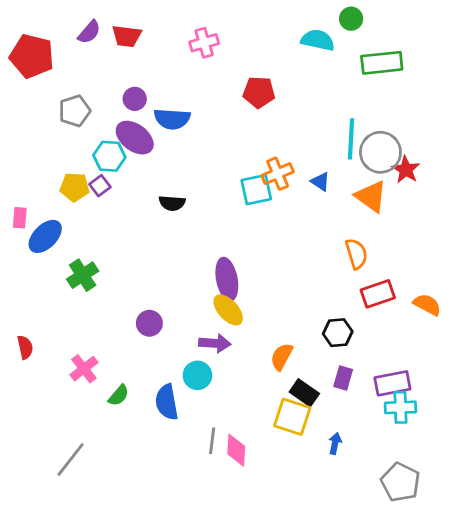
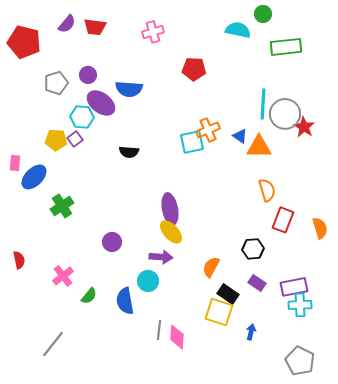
purple circle: (135, 99) -> (88, 75), moved
orange triangle: (371, 196) -> (259, 147), moved, turned -36
red rectangle: (378, 294) -> (283, 220), turned -50
orange semicircle: (427, 305) -> (320, 228), turned 45
purple rectangle: (343, 378) -> (257, 283), turned -72

